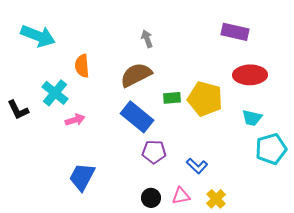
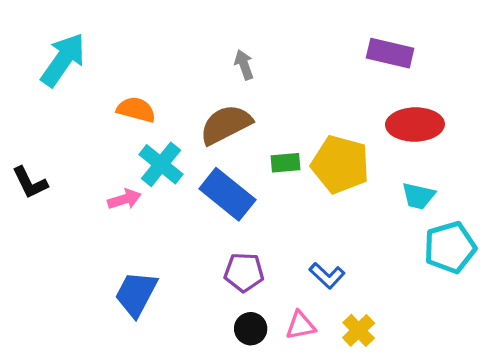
cyan arrow: (38, 36) -> (63, 60), turned -76
orange semicircle: (82, 66) -> (136, 110), turned 110
cyan cross: (55, 93) -> (161, 164), moved
purple pentagon: (154, 152) -> (244, 272), moved

